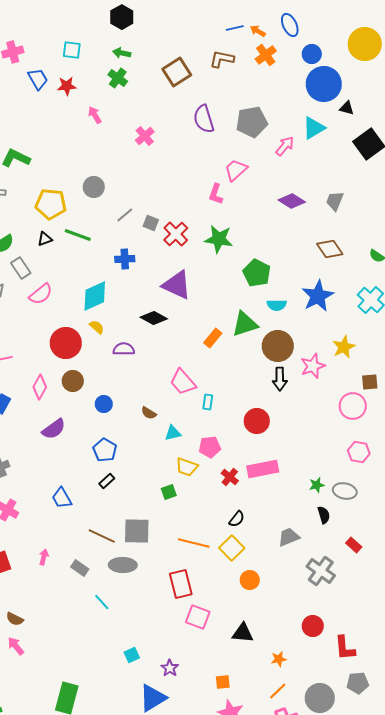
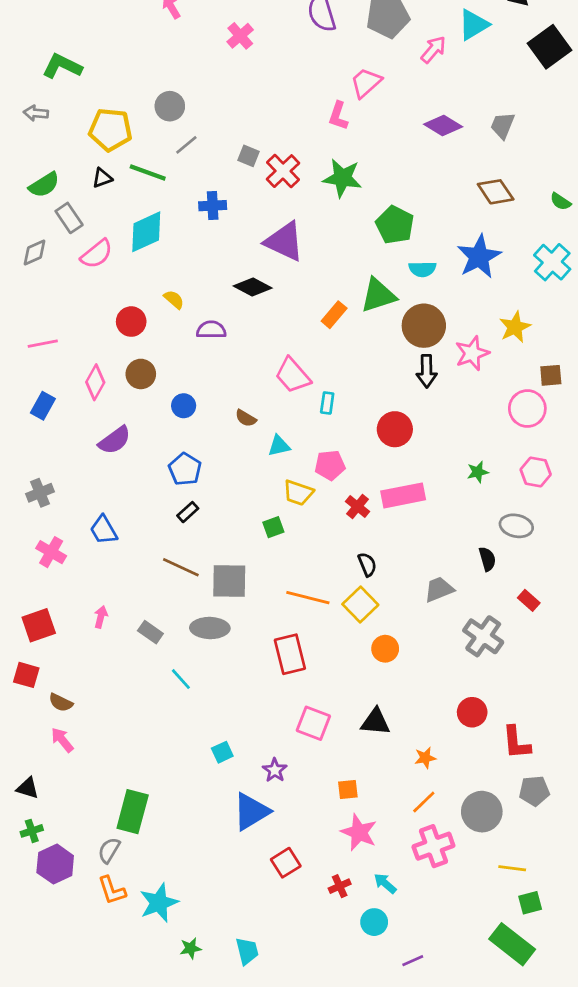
gray line: (125, 215) -> (186, 145), moved
cyan diamond: (95, 296) -> (146, 232), moved
red circle: (66, 343) -> (131, 322), size x0.7
green star: (317, 485) -> (478, 472), moved
blue trapezoid: (62, 498) -> (104, 530), moved
black semicircle: (237, 519) -> (367, 564), turned -60
brown line: (102, 536) -> (181, 567), moved
pink square: (198, 617) -> (313, 723), moved

